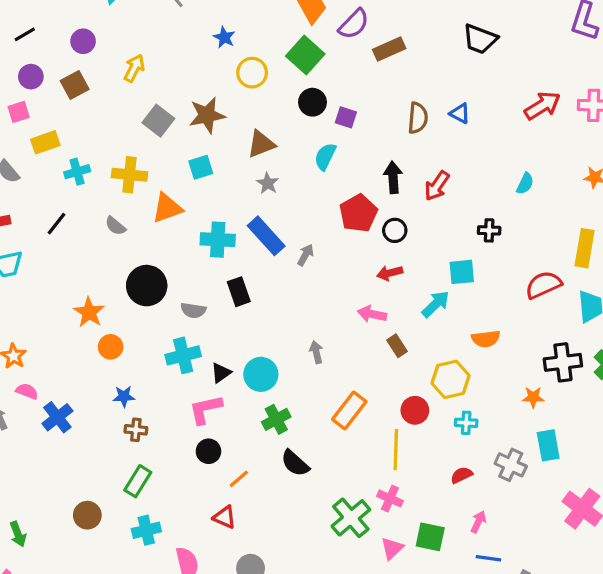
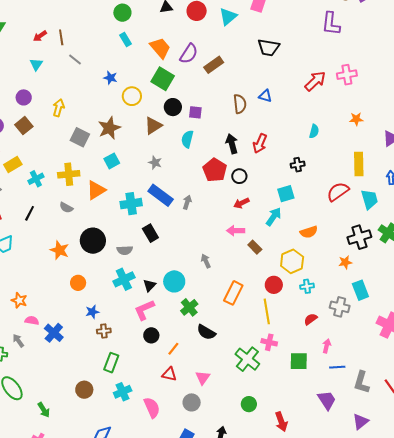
brown triangle: (261, 144) -> (153, 126), moved
orange star: (89, 312) -> (59, 250), moved
pink triangle: (392, 548) -> (203, 378), moved

